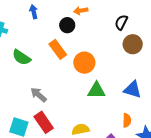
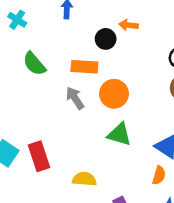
orange rectangle: (58, 49) -> (84, 67), turned -66
gray arrow: (39, 95) -> (75, 98), moved
orange semicircle: (127, 120) -> (159, 175), moved

